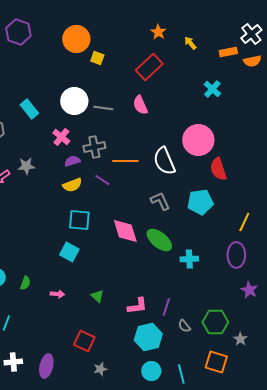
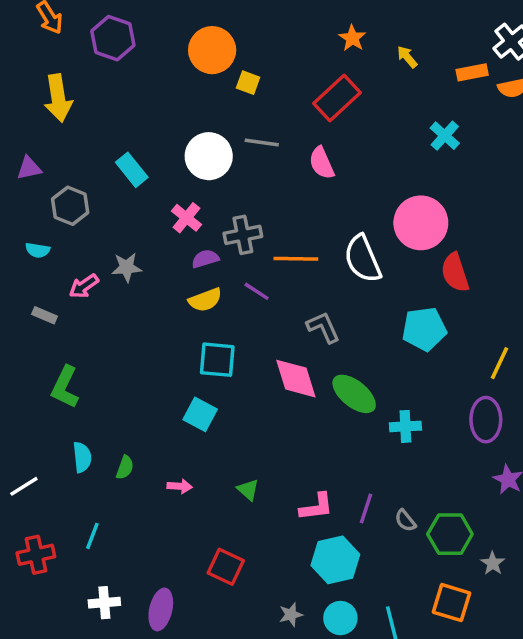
gray line: (103, 108) -> (262, 142), moved
gray L-shape: (160, 201) -> (323, 327), moved
gray semicircle: (184, 326) -> (405, 521), moved
gray star: (100, 369) -> (291, 615), moved

